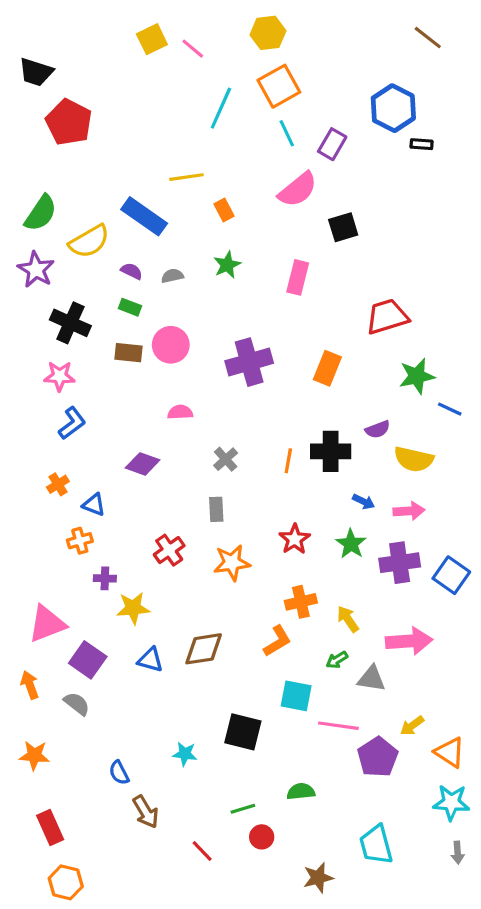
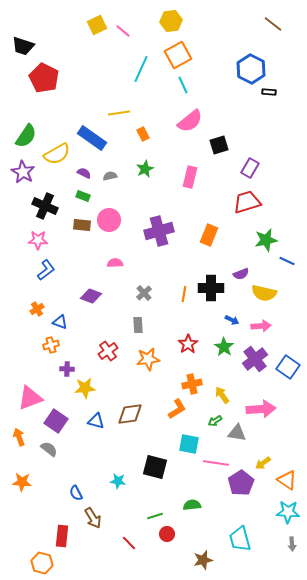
purple rectangle: (332, 144) -> (250, 168), moved
purple cross: (400, 563) -> (255, 359), turned -30
red rectangle: (50, 828) -> (62, 536), moved, turned 30

